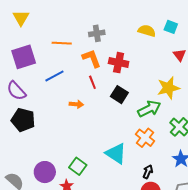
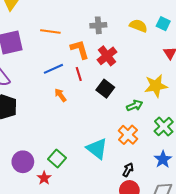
gray cross: (97, 33) -> (98, 25), moved
red cross: (119, 63) -> (107, 56), turned 36
blue line: (54, 76) -> (53, 69), moved
orange arrow: (76, 104) -> (60, 95), turned -136
green arrow: (149, 109) -> (135, 106), size x0.7

